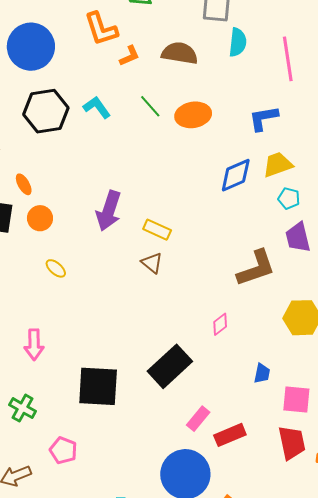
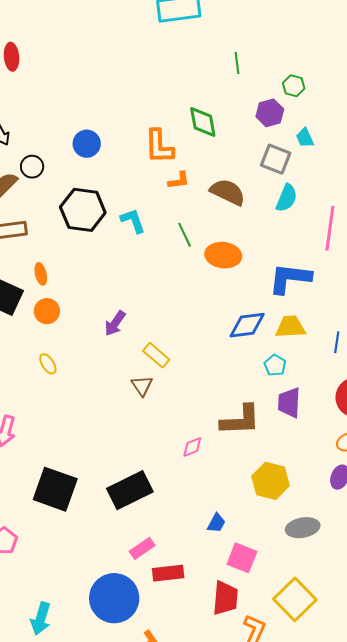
blue circle: (31, 47) -> (87, 144), size x0.6
blue L-shape: (263, 118) -> (290, 278), size x1.4
cyan pentagon: (289, 198) -> (275, 365), moved
purple arrow: (109, 211) -> (115, 323), size x0.7
pink diamond: (220, 324) -> (192, 447), moved

